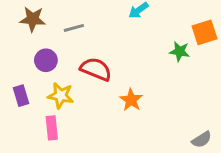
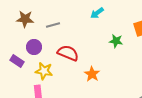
green star: (180, 51) -> (116, 41), moved
purple rectangle: (21, 96) -> (17, 61), moved, turned -40

